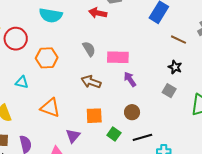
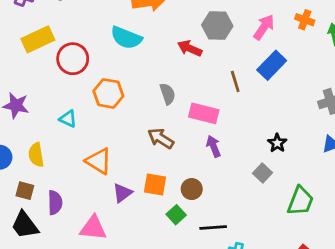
brown line: (179, 40) -> (235, 81), moved, turned 35
brown circle: (132, 112) -> (192, 189), moved
purple triangle: (73, 136) -> (122, 193), moved

